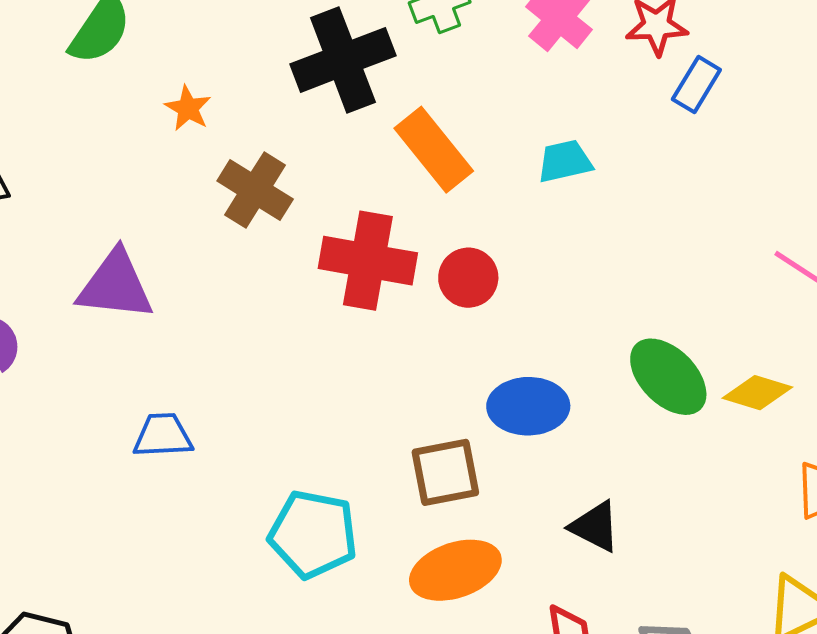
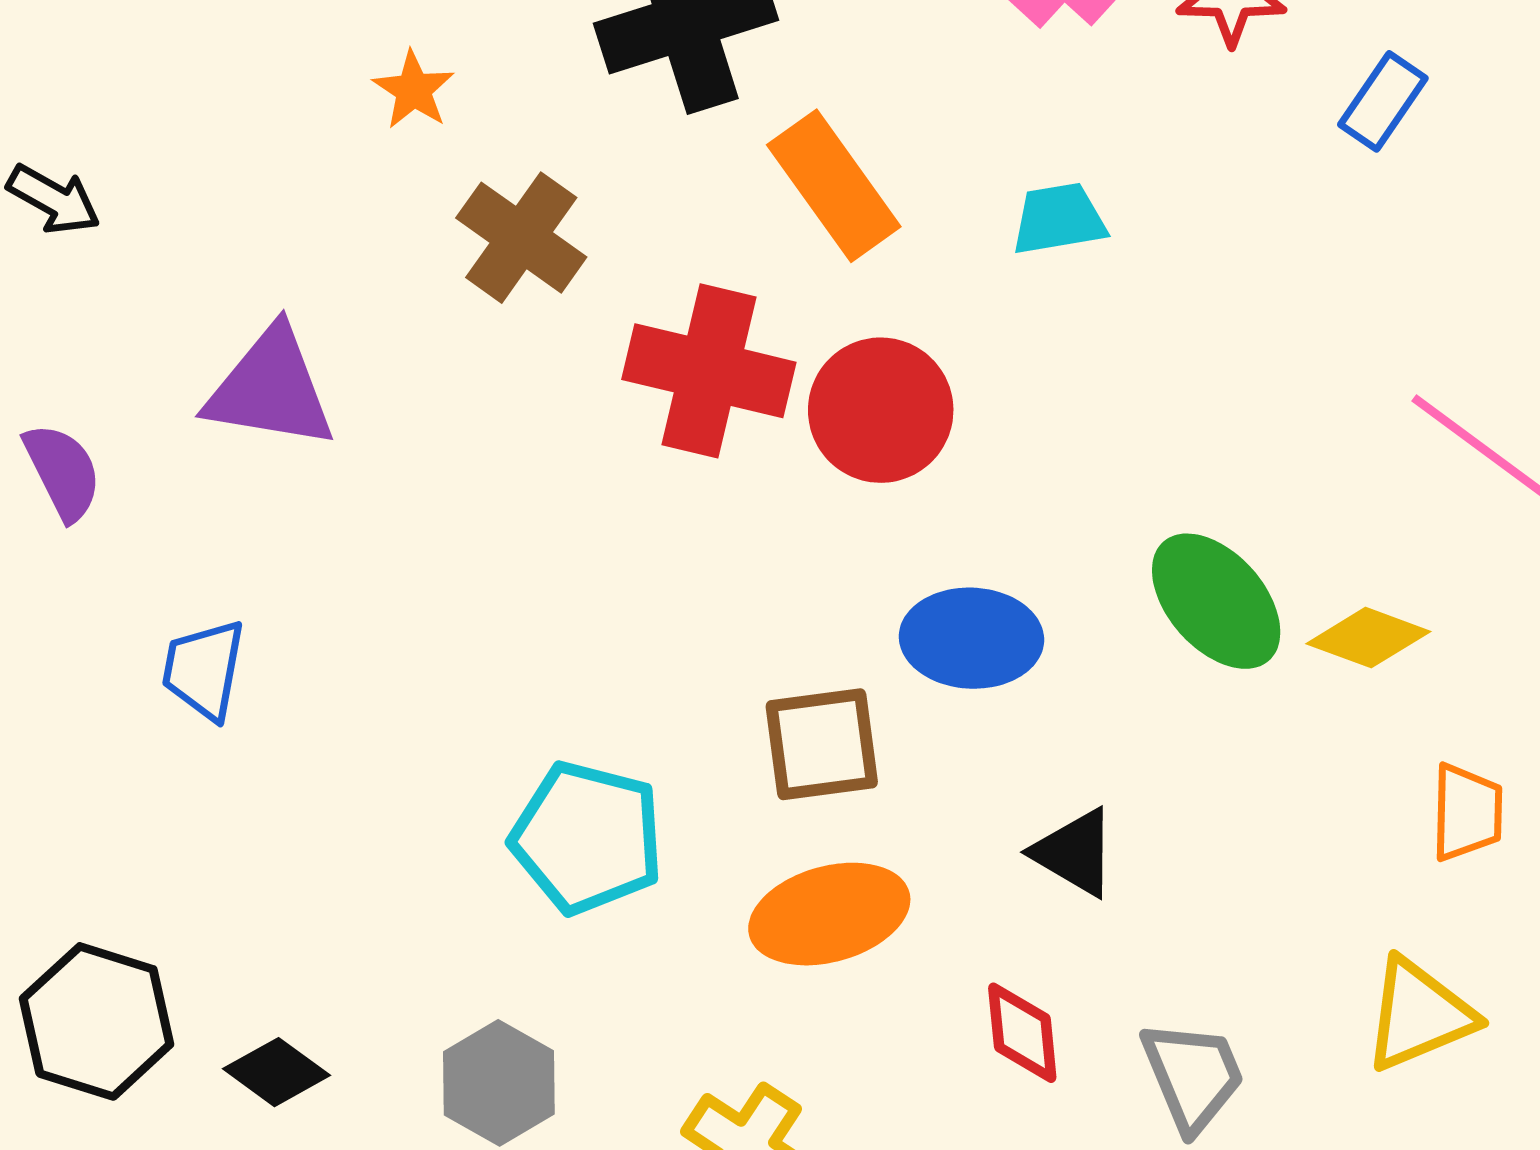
blue rectangle: (696, 85) -> (1383, 101), moved
red circle: (468, 278) -> (881, 410), size x1.4
blue trapezoid: (163, 435) -> (204, 670), moved, turned -80

